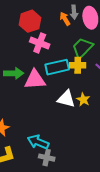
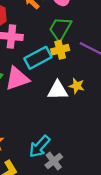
cyan arrow: (38, 142) -> (39, 146), turned -55
gray cross: (47, 158) -> (54, 161), turned -35

